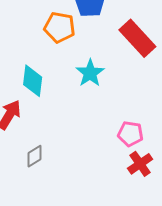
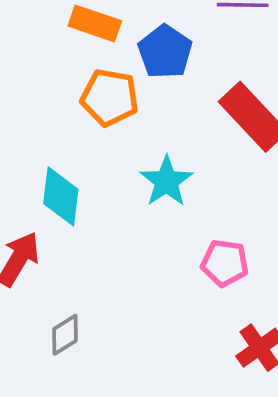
pink pentagon: (130, 134) -> (225, 263), moved

